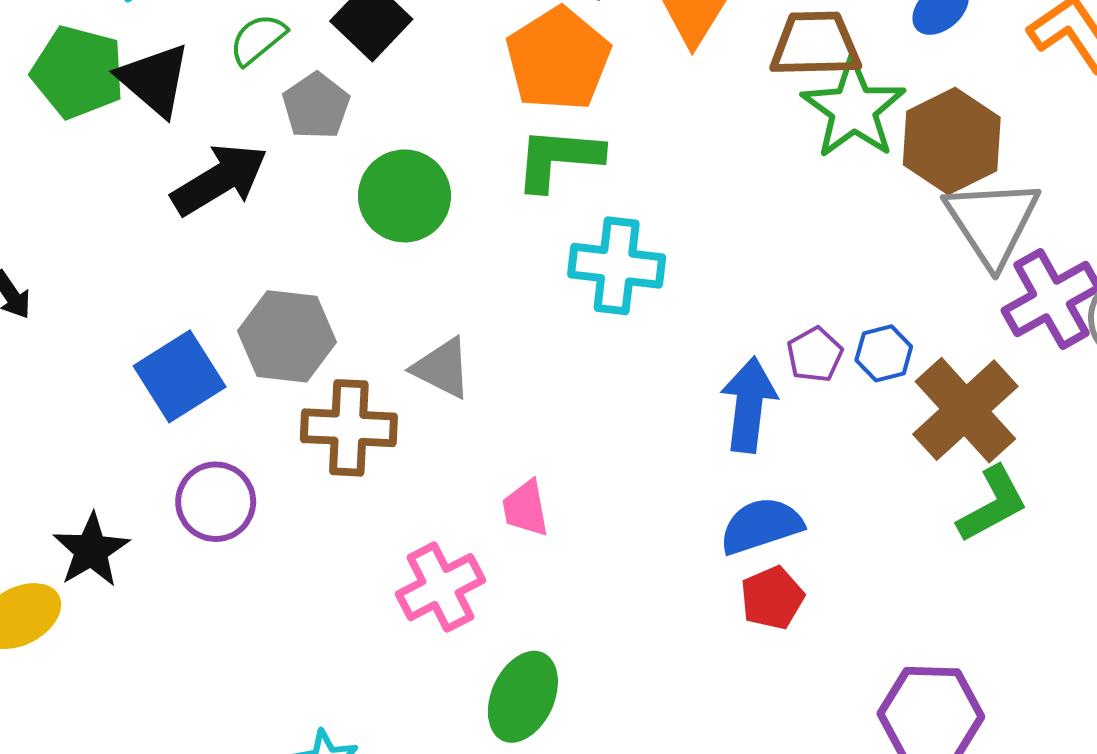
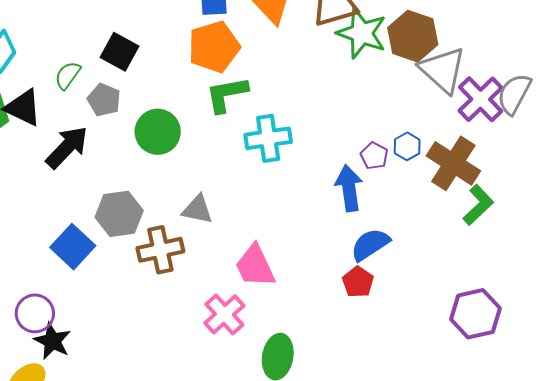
orange pentagon: (558, 59) -> (214, 47), turned 30
purple circle: (216, 502) -> (35, 313), moved
pink trapezoid: (525, 508) -> (255, 266), size x1.6
red pentagon: (772, 598) -> (358, 282), moved

